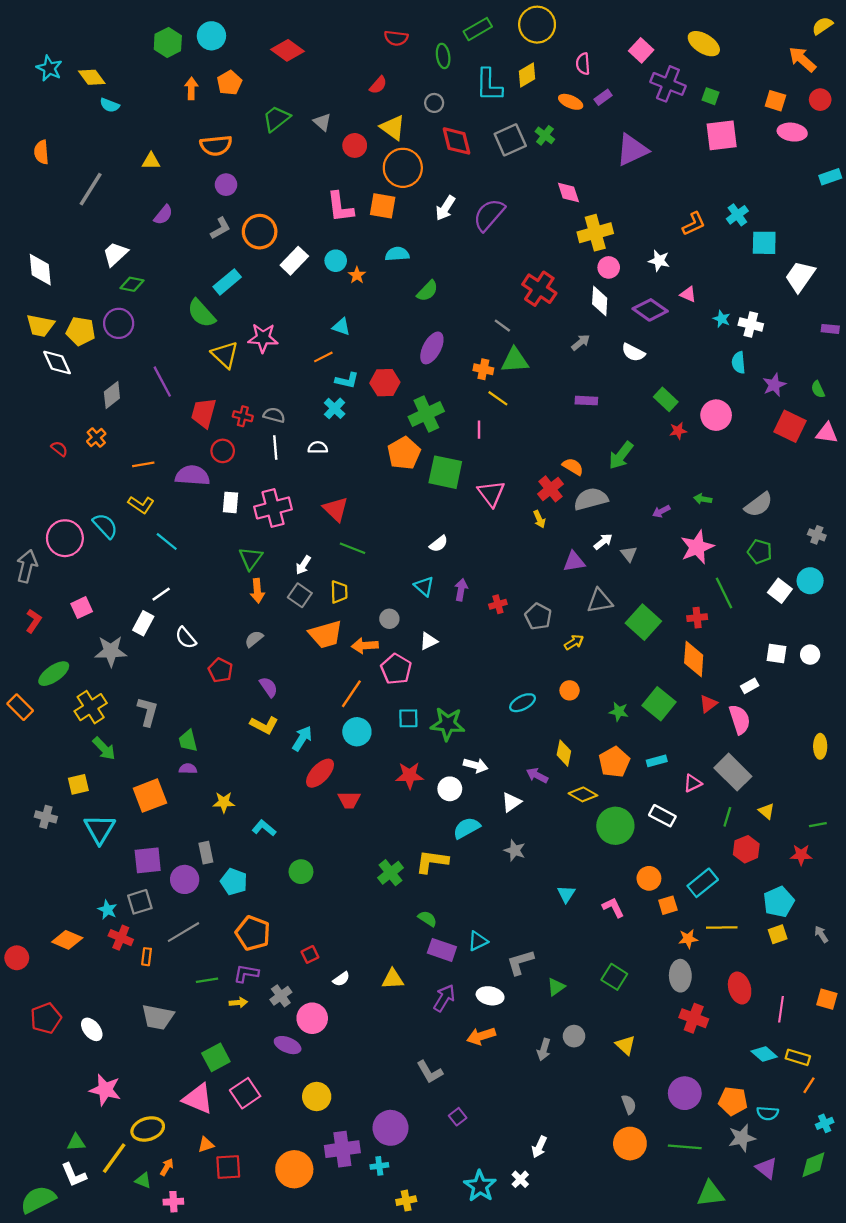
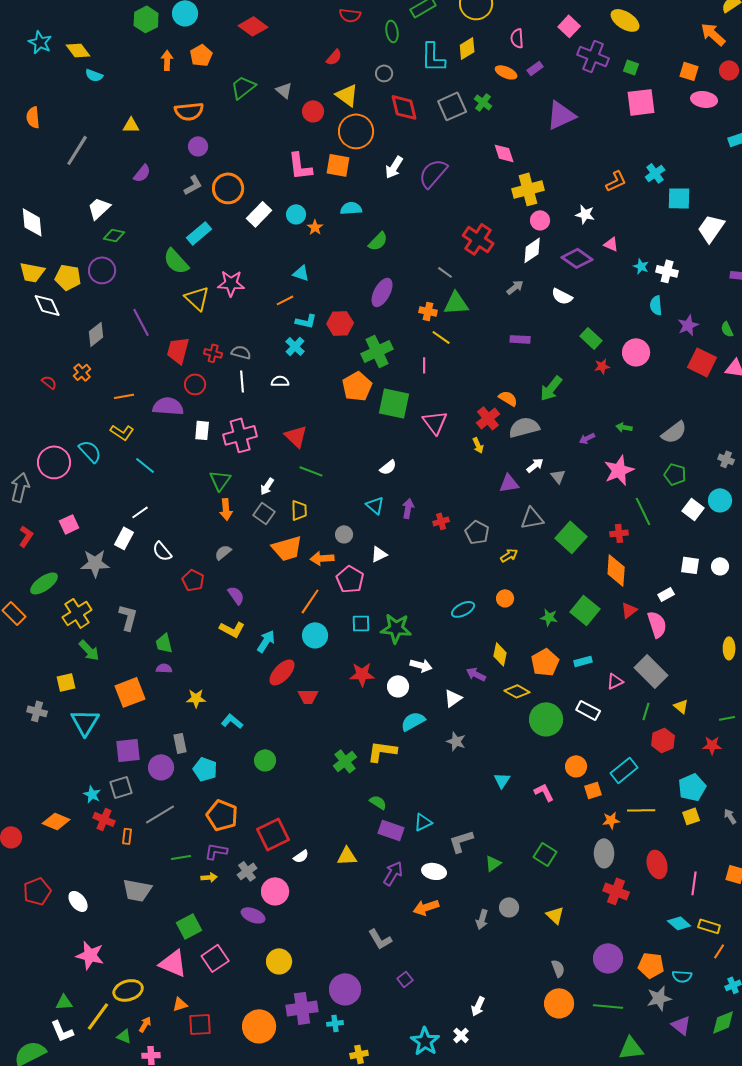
white diamond: (600, 301) -> (532, 250), turned 52
red square: (310, 954) -> (273, 834), size x2.0

